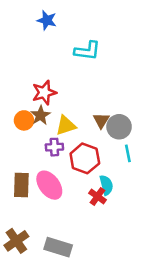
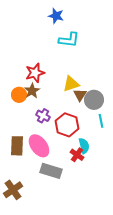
blue star: (47, 20) -> (56, 16), moved
yellow triangle: (66, 125) -> (71, 84), moved
purple cross: (54, 147) -> (43, 116), turned 32
gray rectangle: (58, 247) -> (51, 171), moved

